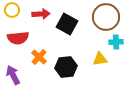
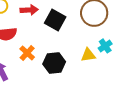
cyan cross: (116, 42) -> (105, 46), moved, turned -32

